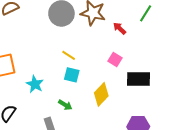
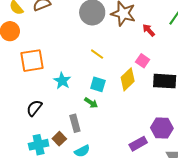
cyan square: (72, 75) -> (98, 84), moved
yellow diamond: (101, 94) -> (128, 79), moved

